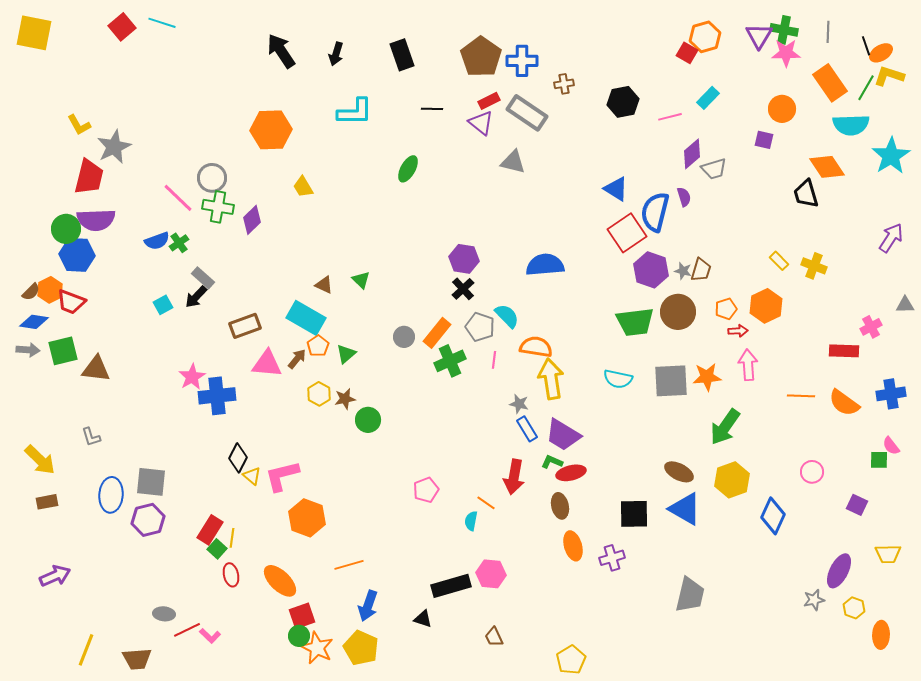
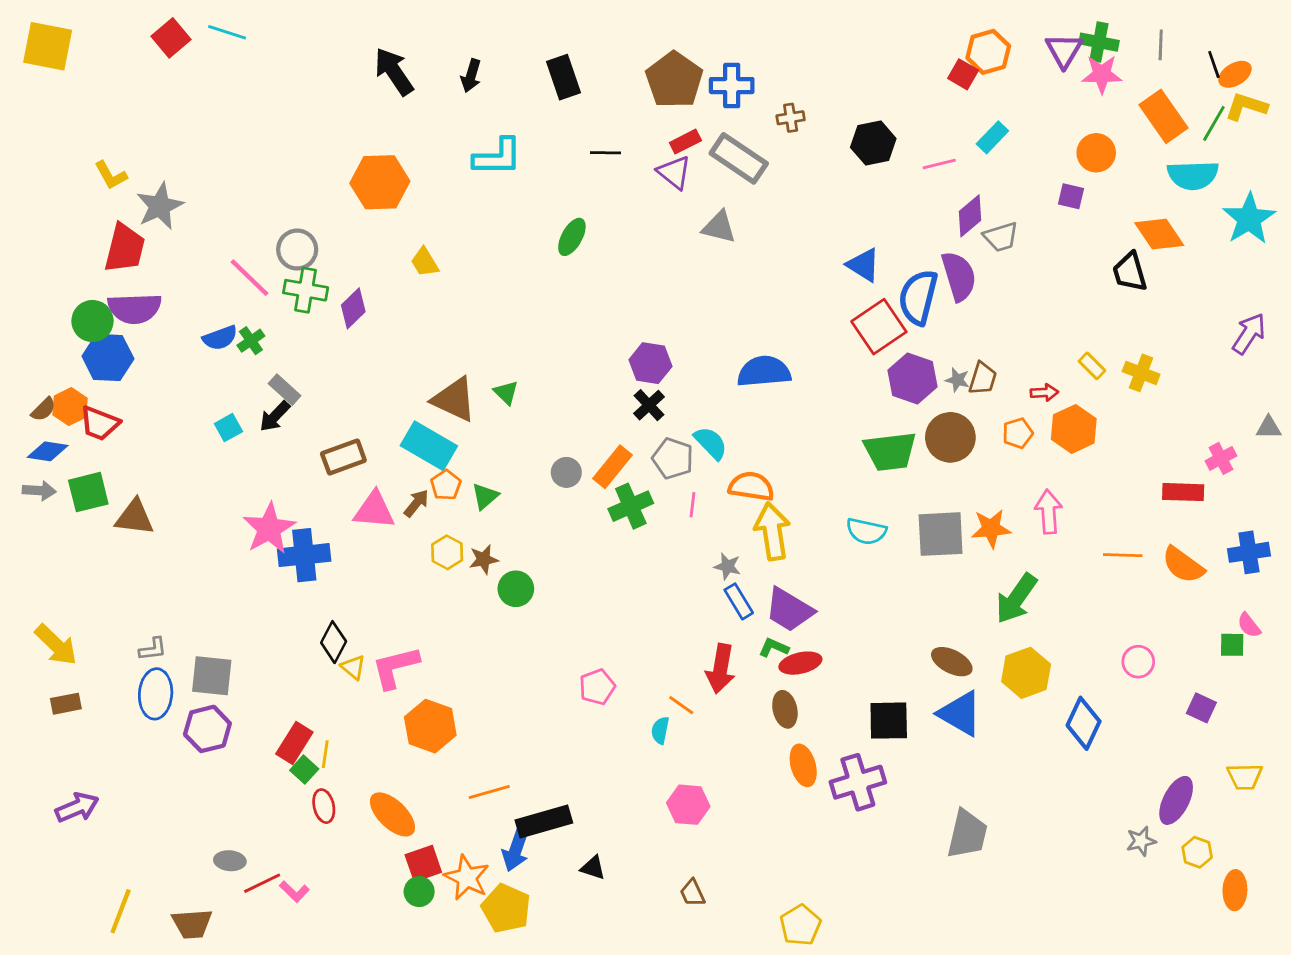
purple semicircle: (684, 197) -> (959, 276), size x1.8
brown triangle: (324, 285) -> (454, 400), size x1.8
red arrow: (738, 331) -> (1044, 393), moved
pink star: (192, 377) -> (269, 528), size x1.4
gray L-shape: (91, 437) -> (153, 649), moved, turned -80
purple cross: (612, 558) -> (858, 782), size x1.5
black rectangle: (451, 586) -> (544, 821), moved
orange star: (317, 648) -> (467, 878), moved

